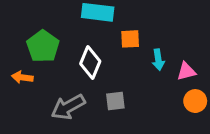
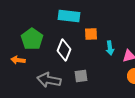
gray arrow: (68, 107) -> (49, 80), turned 40

